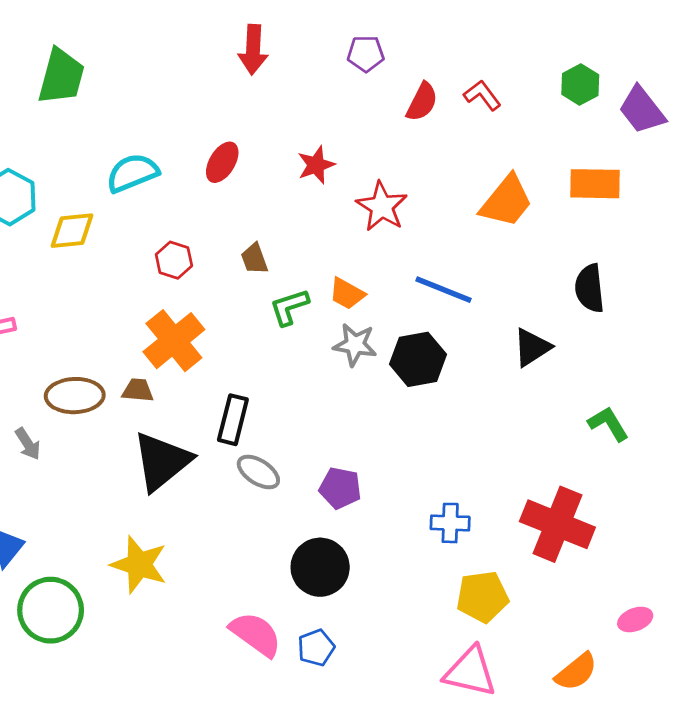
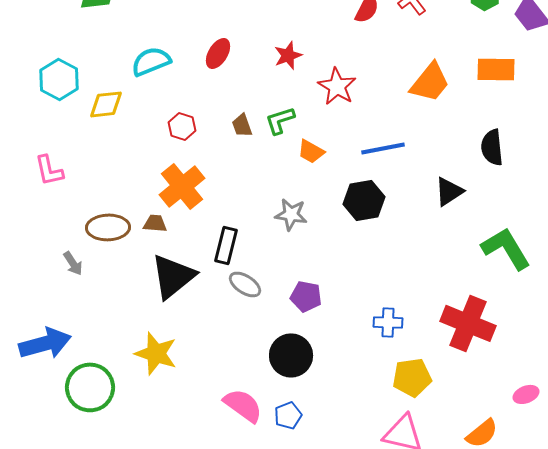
blue line: (443, 290) -> (383, 148), turned -33
green L-shape: (289, 307) -> (280, 120), moved
gray star: (355, 345) -> (291, 214), moved
green L-shape: (608, 424) -> (506, 248), size x1.6

